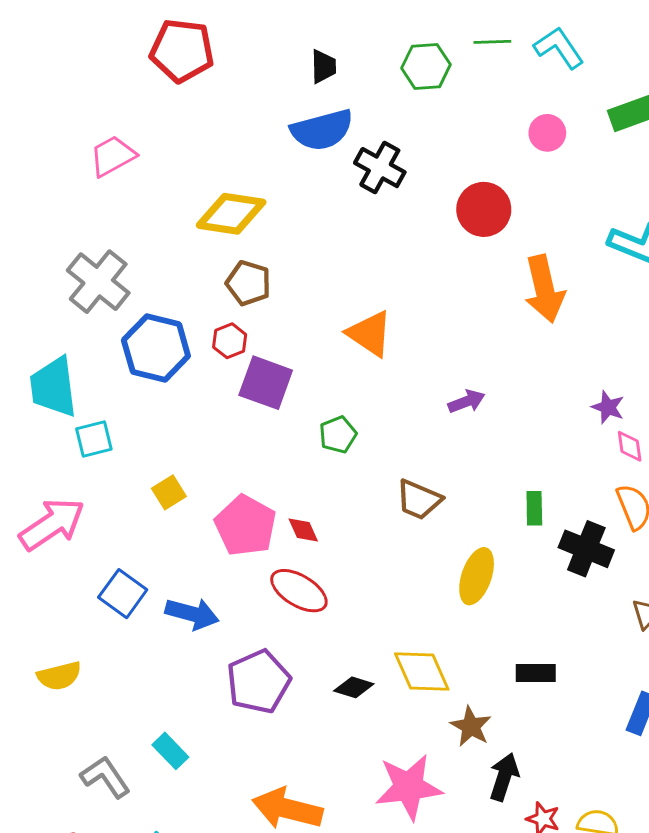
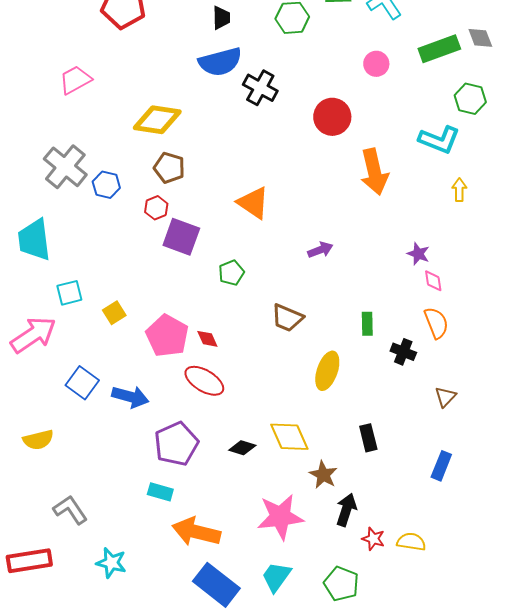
blue hexagon: (156, 348) -> (106, 185), moved, size x0.6
cyan square: (94, 439) -> (69, 293), moved
black cross: (586, 549) -> (403, 352), size x0.7
black rectangle: (536, 673) -> (368, 438), turned 76
cyan rectangle: (170, 751) -> (160, 492), moved, turned -30

